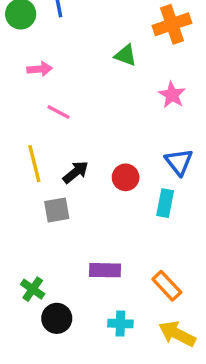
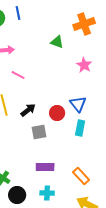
blue triangle: (179, 162) -> (78, 104), moved
gray square: (57, 210) -> (39, 132), moved
cyan cross: (120, 324) -> (47, 193), moved

